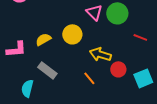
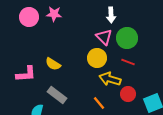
yellow circle: (72, 34) -> (97, 58), moved
red line: (140, 37) -> (128, 62), moved
yellow semicircle: (43, 39) -> (53, 64), turned -119

